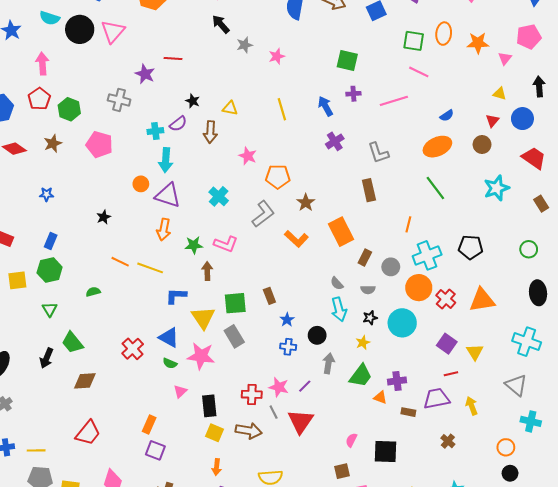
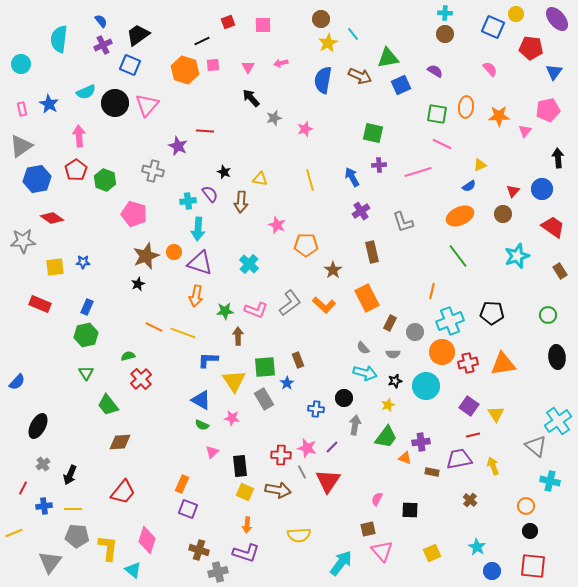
cyan semicircle: (50, 18) -> (86, 92), turned -42
yellow triangle: (500, 94) -> (480, 165), moved, turned -40
purple semicircle: (178, 124) -> (210, 194), turned -90
brown star: (53, 143) -> (146, 256), moved, size x1.5
brown rectangle: (369, 190) -> (372, 252), moved
gray L-shape: (263, 214) -> (290, 303), moved
yellow square: (17, 280) -> (55, 267), moved
red cross: (446, 299) -> (468, 363), turned 36
cyan arrow: (339, 309) -> (365, 373), turned -60
blue star: (287, 320) -> (287, 383), moved
cyan cross: (527, 342) -> (558, 421), moved, turned 36
red cross: (133, 349) -> (141, 379), moved
pink star: (201, 356) -> (232, 418), size x0.6
black arrow: (46, 358) -> (70, 475), moved
black square: (386, 451) -> (410, 510), size x0.7

